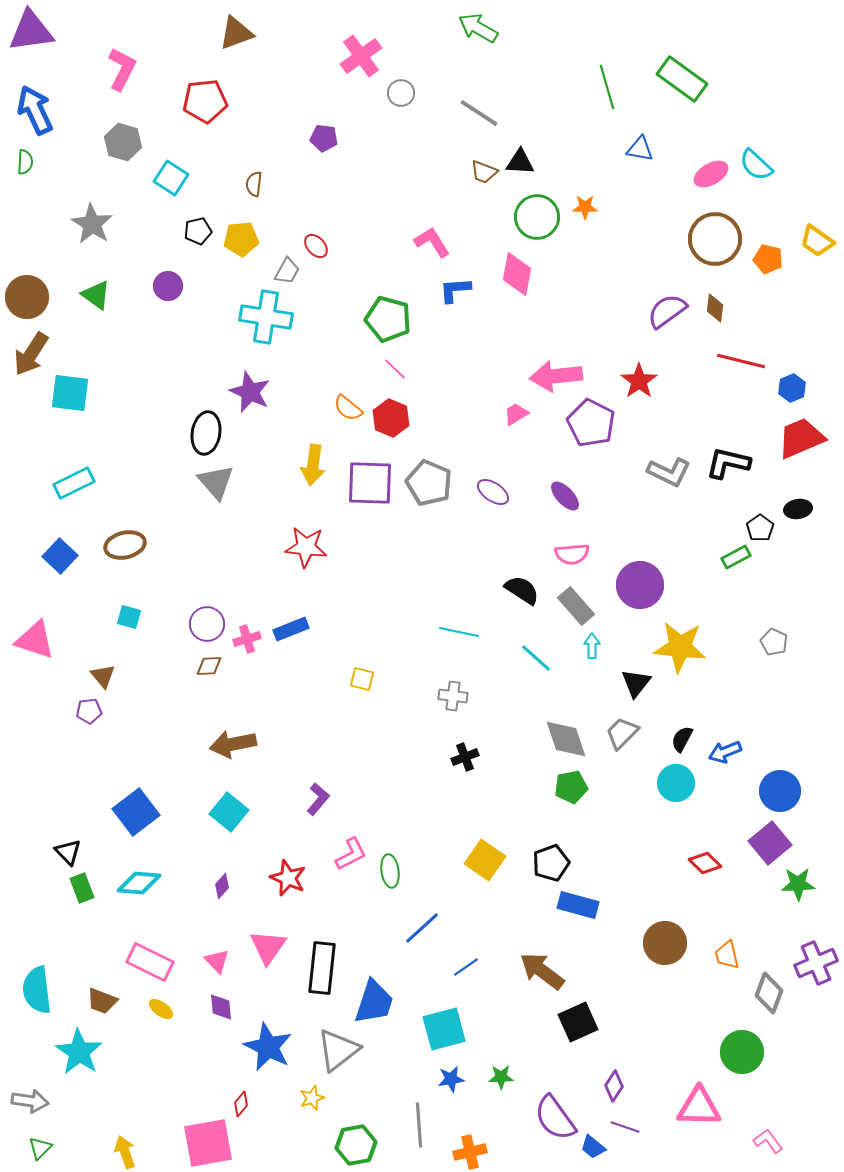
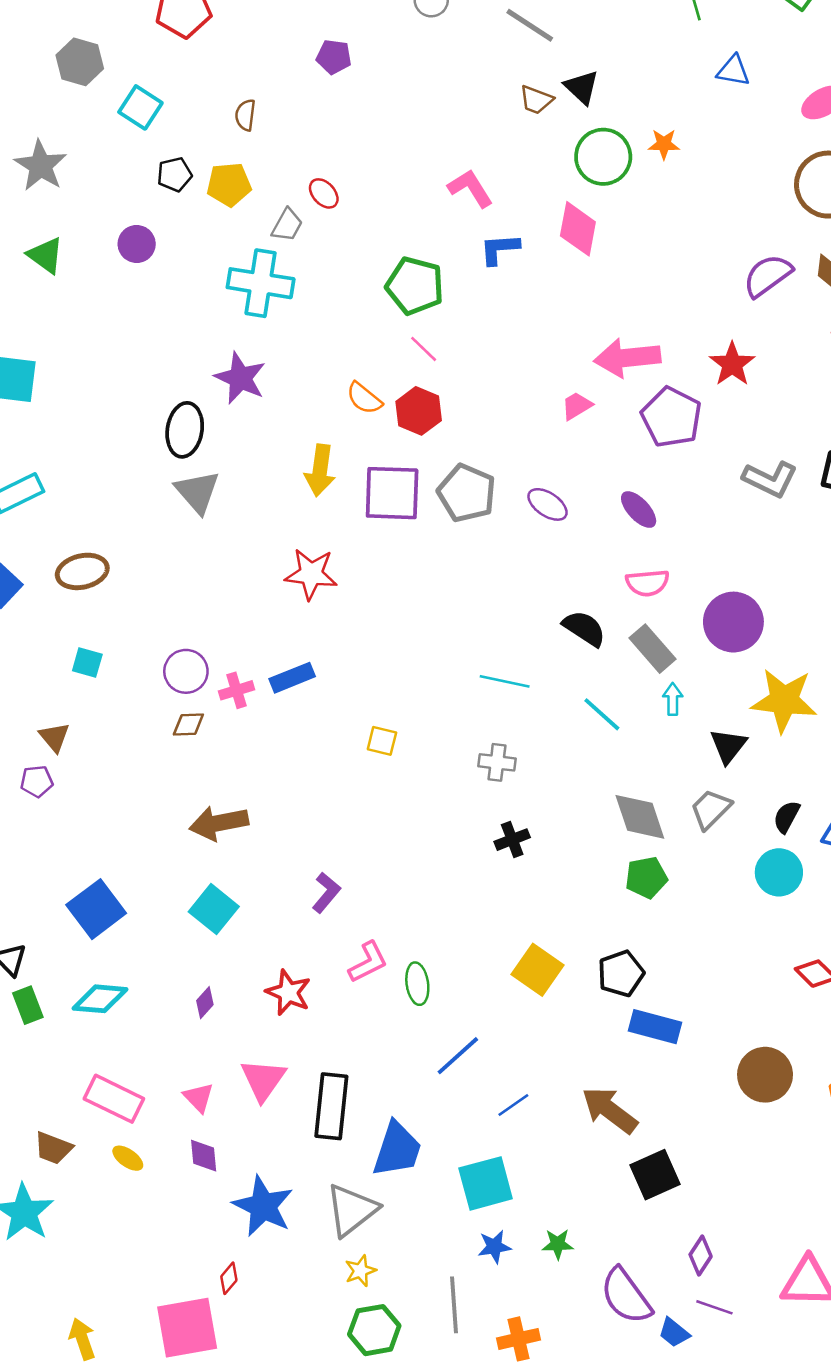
black triangle: (520, 162) -> (582, 87), turned 40
yellow star: (312, 1098) -> (360, 1271), moved

